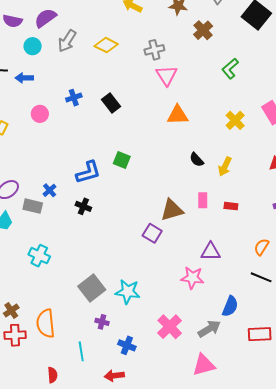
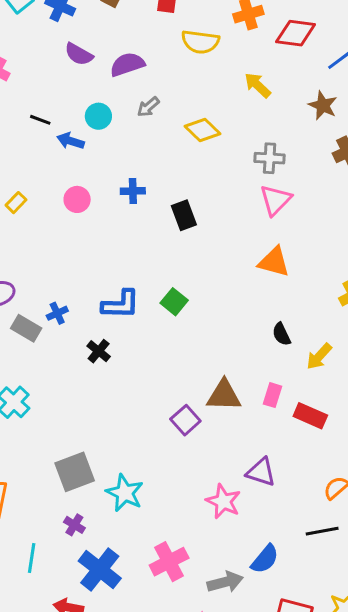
gray arrow: (67, 41) -> (148, 107), size x0.7
cyan circle: (33, 46) -> (98, 116), moved
red rectangle: (231, 206) -> (310, 416), size x1.5
black line: (261, 277) -> (322, 531), turned -50
blue cross: (127, 345) -> (100, 570), size x1.6

